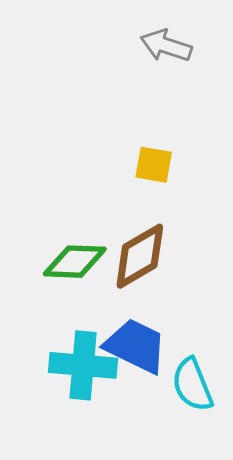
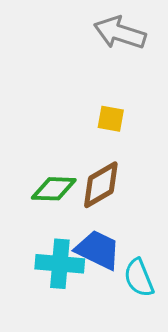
gray arrow: (166, 46) -> (120, 33), size x1.4

